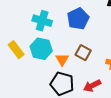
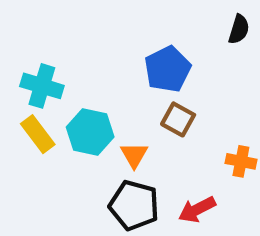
cyan cross: (42, 21) -> (42, 86), moved
brown square: (83, 53) -> (178, 119), moved

